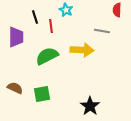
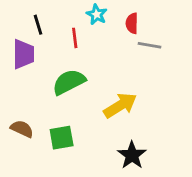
red semicircle: (117, 10) -> (132, 23), moved
black line: (35, 17) -> (38, 25), moved
yellow arrow: (82, 50) -> (120, 105), moved, turned -35

